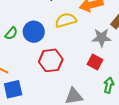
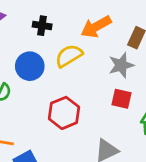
blue circle: (34, 32) -> (30, 66), moved

